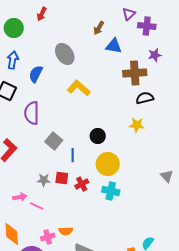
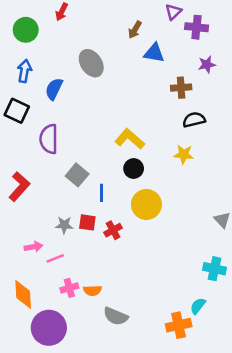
brown cross: (135, 73) -> (181, 88), size x0.7
yellow L-shape: (79, 88) -> (130, 139), moved
cyan cross: (111, 191) -> (215, 269), moved
pink line: (37, 206) -> (55, 258), turned -48
pink cross: (48, 237) -> (69, 288), moved

